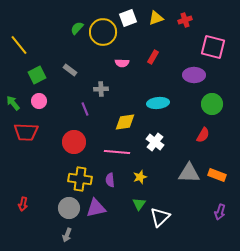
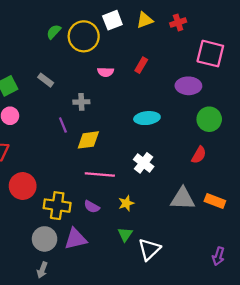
yellow diamond: (125, 122) -> (88, 140), moved
red circle: (74, 142) -> (23, 186), moved
purple semicircle: (110, 180) -> (92, 207), turned -56
purple arrow: (220, 212) -> (218, 256), moved

